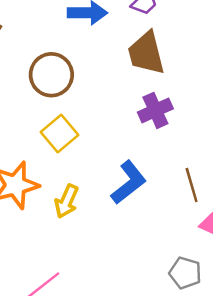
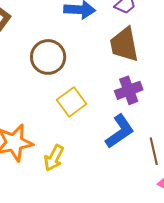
yellow square: (59, 133) -> (72, 102), moved
blue L-shape: (129, 182) -> (120, 131), moved

